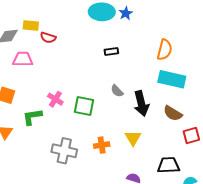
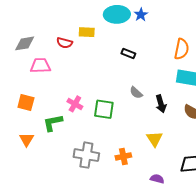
yellow rectangle: (31, 26) -> (87, 32), moved
black rectangle: (111, 52) -> (128, 54), turned 32
black arrow: (141, 103) -> (161, 104), size x0.7
orange cross: (102, 145) -> (123, 156), moved

